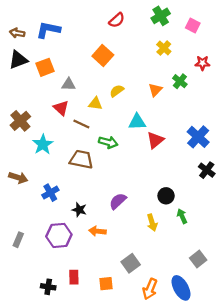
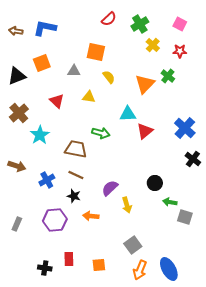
green cross: (161, 16) -> (140, 24), moved
orange square: (103, 56) -> (96, 52), turned -30
black triangle: (18, 60) -> (17, 76), moved
red star: (202, 63) -> (180, 51), moved
gray triangle: (69, 84) -> (74, 71), moved
orange triangle: (155, 90) -> (145, 84), size x1.5
yellow semicircle: (117, 91) -> (109, 77), moved, turned 88
brown line: (81, 124) -> (76, 175), moved
green arrow: (182, 216) -> (170, 202), turned -56
yellow arrow: (152, 223) -> (127, 205), moved
gray square: (198, 259) -> (185, 217), moved, turned -35
gray square: (131, 263) -> (133, 245), moved

